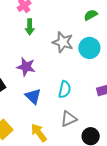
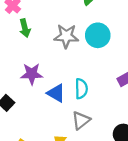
blue triangle: (33, 96) -> (56, 93), moved
gray triangle: (69, 119) -> (81, 120), moved

